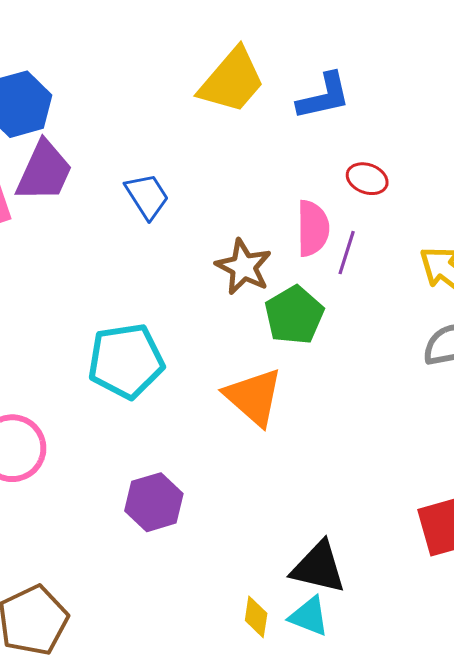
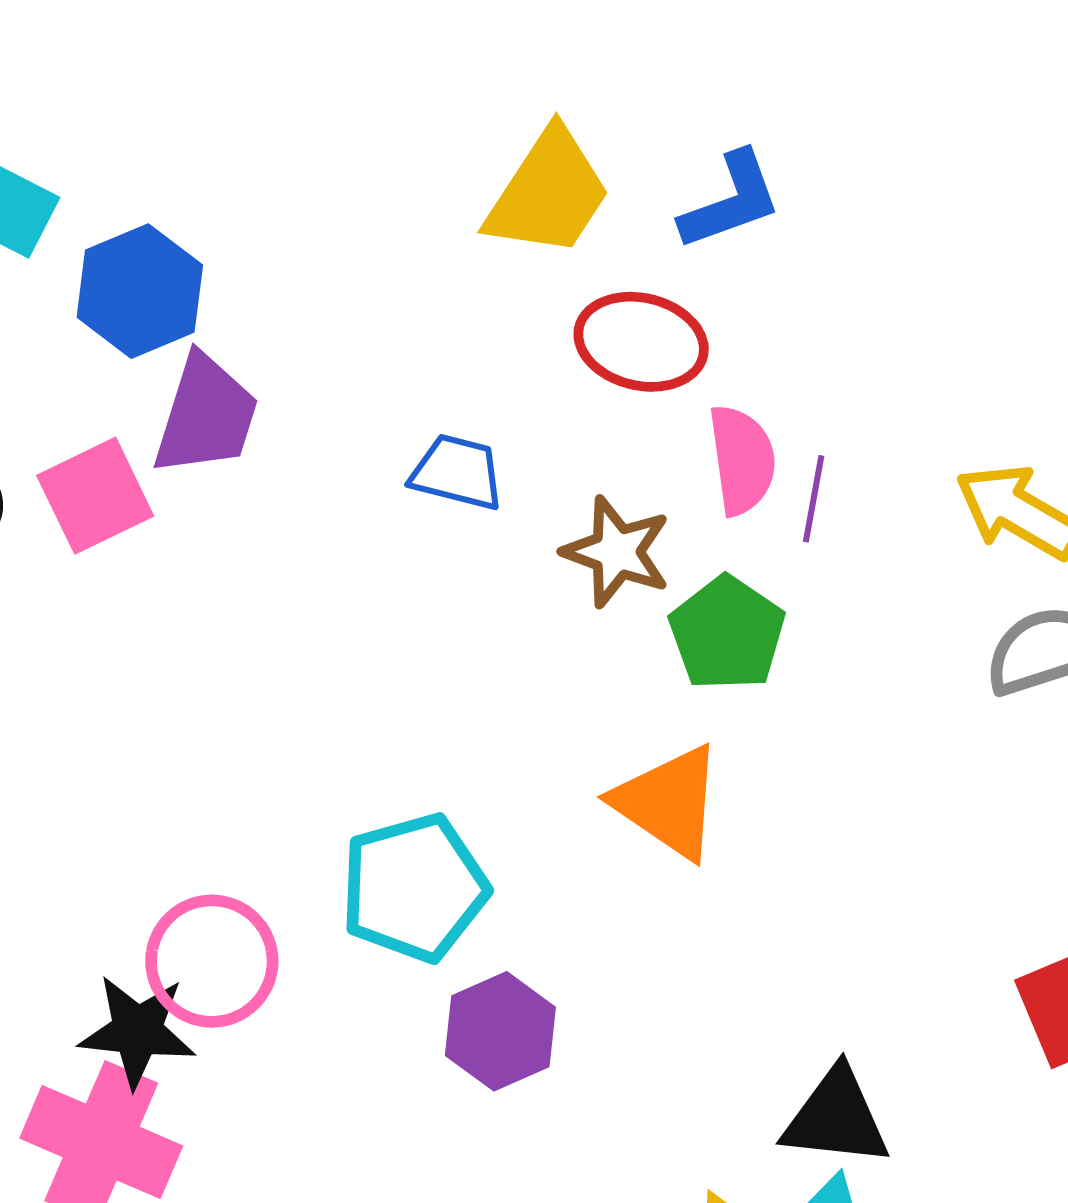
red ellipse: (367, 179) -> (641, 342), moved, size x1.6
blue trapezoid: (147, 196) -> (457, 472), moved, turned -36
cyan pentagon: (126, 361) -> (414, 888), moved

